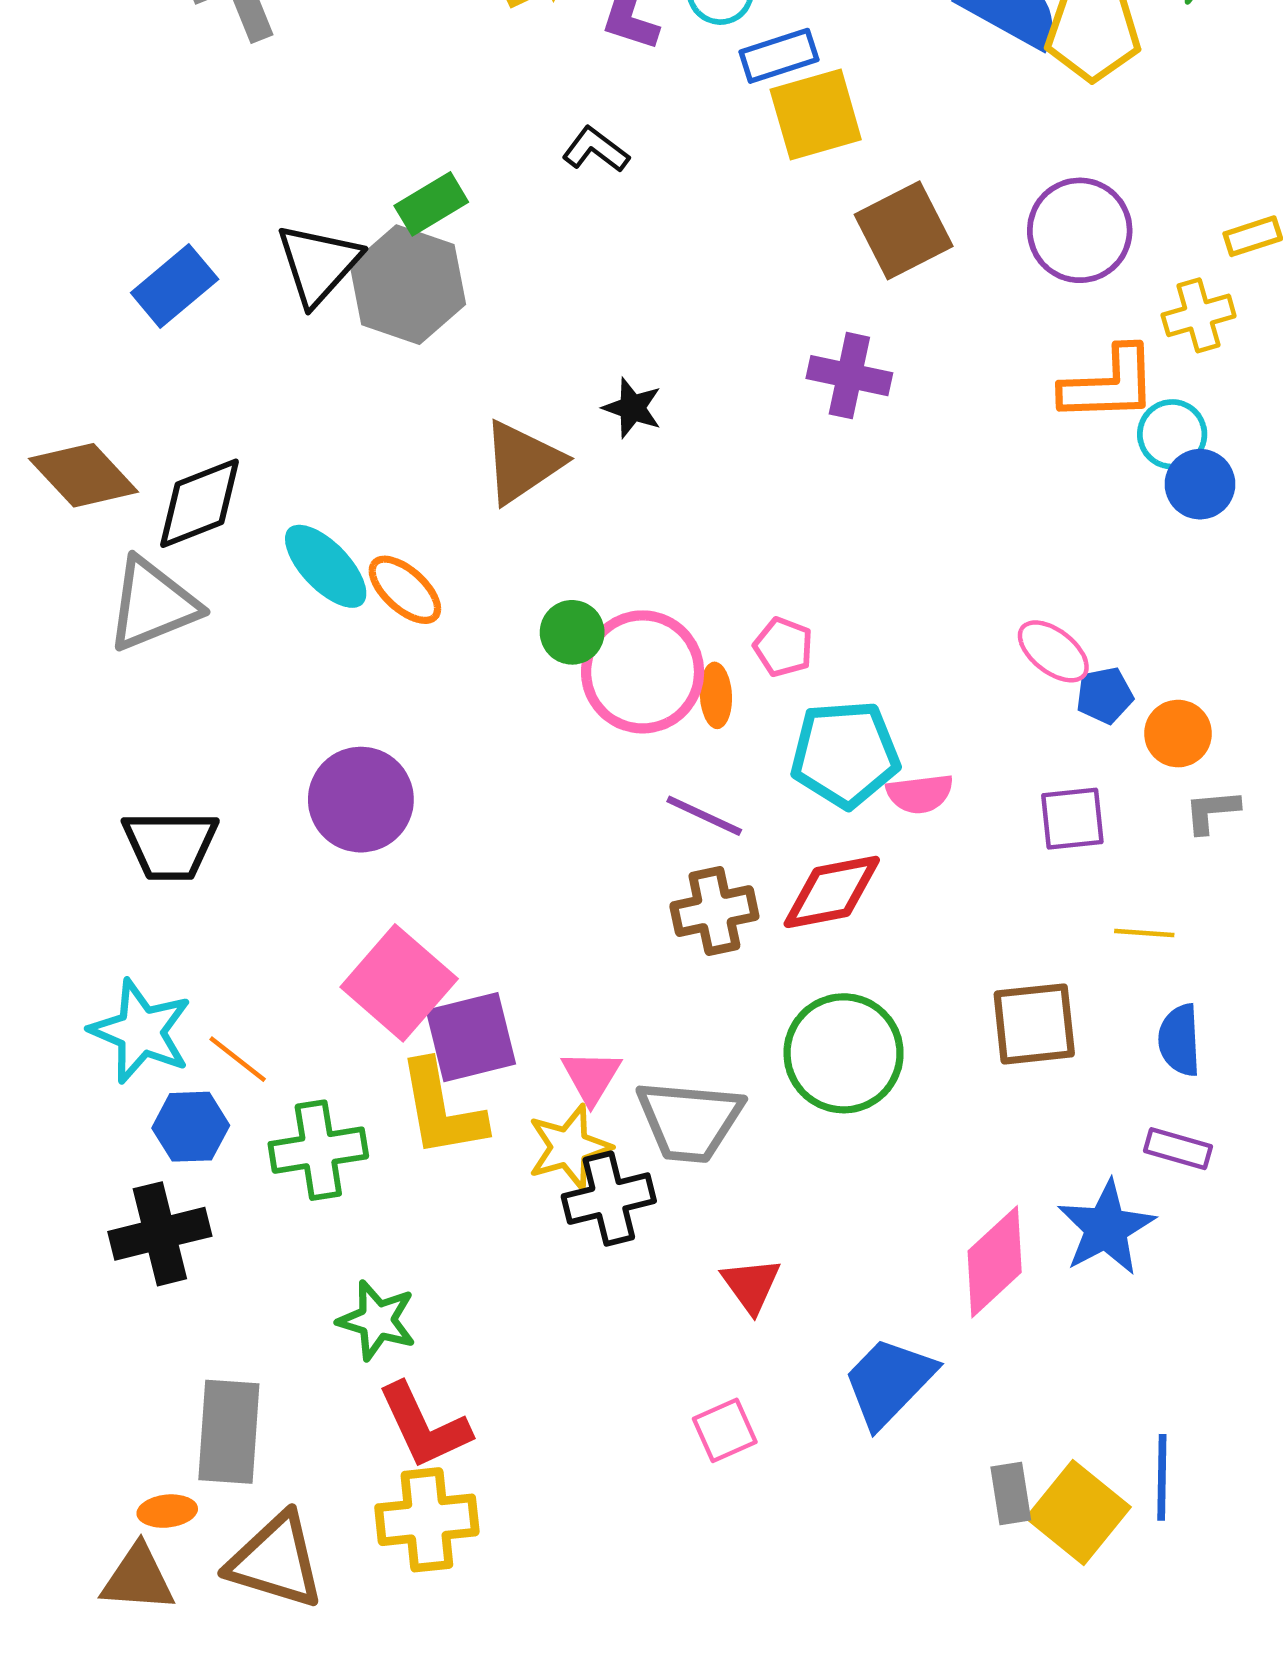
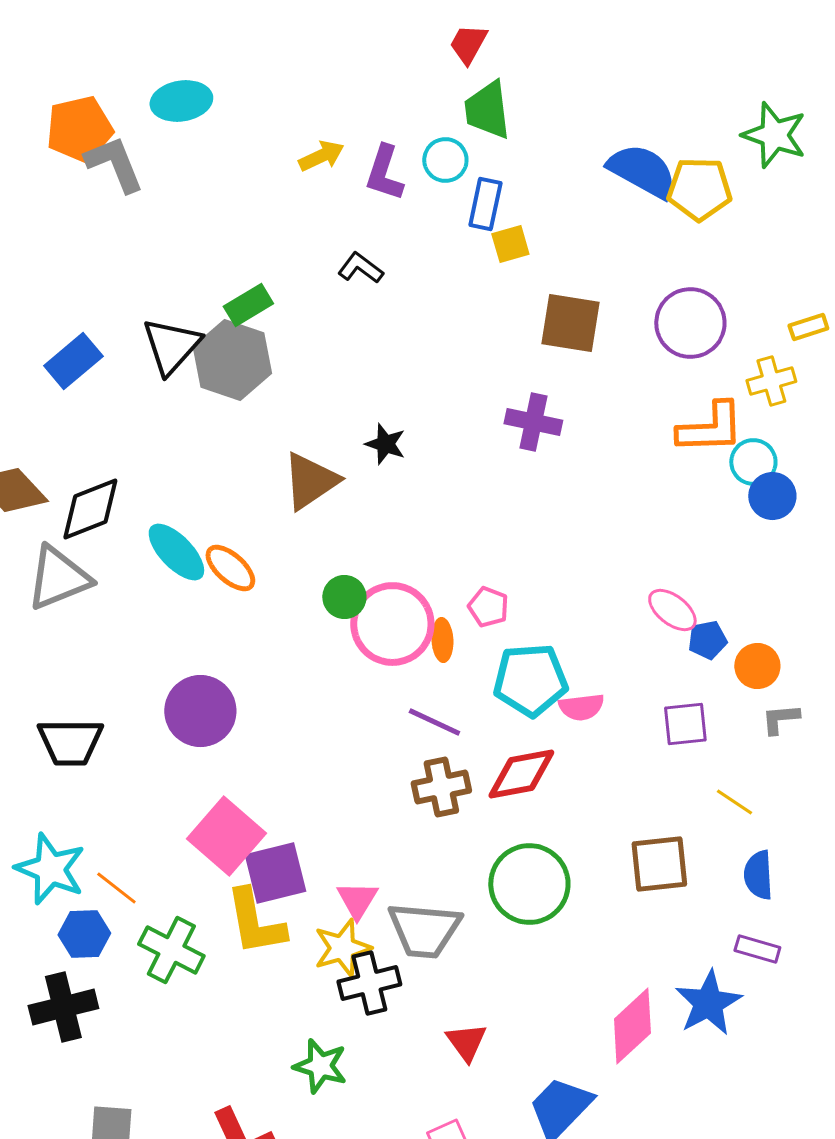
blue rectangle: (779, 56) -> (485, 204), turned -60
yellow square: (816, 114) -> (510, 244), size x0.6
brown square: (904, 230) -> (570, 323), turned 36
yellow line: (1144, 933) -> (734, 802), turned 30
green cross: (318, 1150) -> (171, 950), turned 36
green star: (377, 1320) -> (320, 1066), moved

